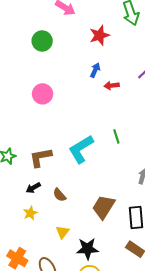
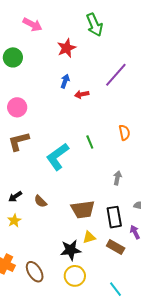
brown L-shape: (41, 157) -> (19, 141), moved
brown trapezoid: (104, 207) -> (83, 209), turned -125
yellow triangle: (63, 232) -> (89, 237), moved, turned 40

